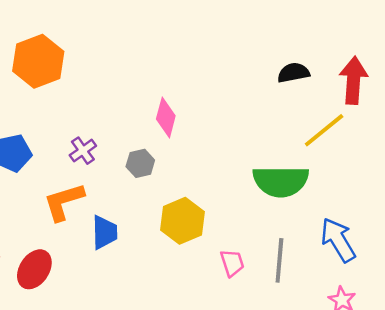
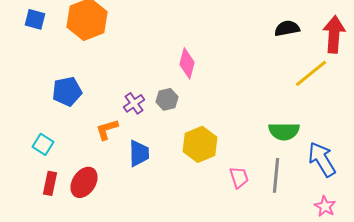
purple cross: (83, 151) -> (134, 103), moved
green semicircle: (281, 181) -> (284, 131), moved, size x0.7
orange L-shape: (64, 202) -> (107, 129), size x0.7

